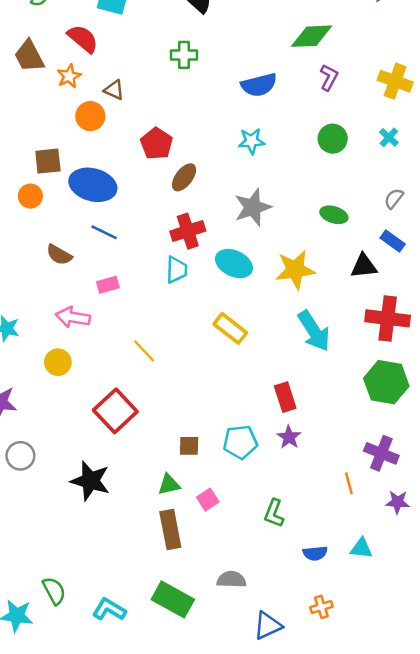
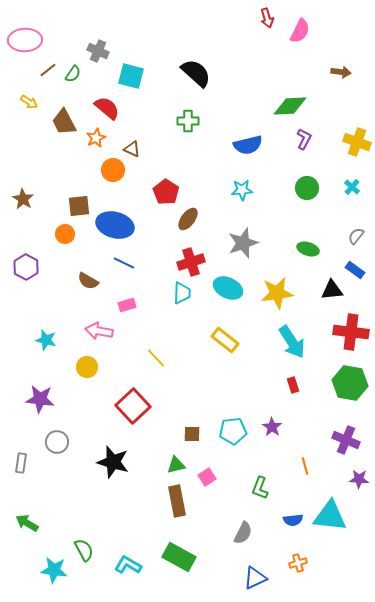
red rectangle: (285, 397) -> (293, 385), moved, size x0.7
orange line: (349, 483) -> (305, 466), moved
cyan triangle: (361, 548) -> (330, 516), size x1.8
gray semicircle: (231, 579) -> (243, 533), moved, turned 115

